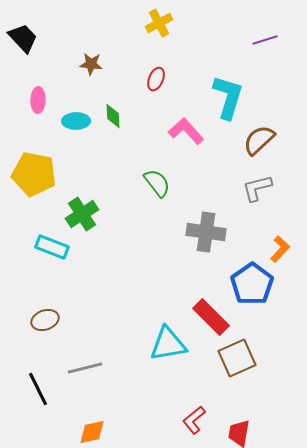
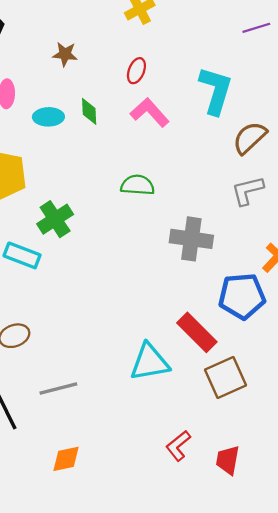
pink L-shape: (186, 131) -> (150, 112), moved
green semicircle: (157, 183) -> (138, 185), turned -48
blue pentagon: (252, 284) -> (242, 296), turned 30

